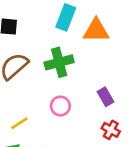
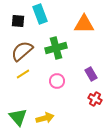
cyan rectangle: (66, 17) -> (40, 14), moved, turned -42
yellow line: (19, 123) -> (23, 74), moved

